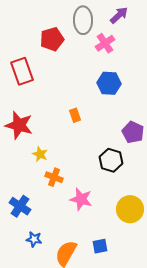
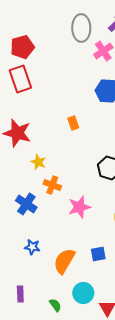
red pentagon: (52, 39) -> (22, 47), moved
pink star: (81, 199) -> (79, 207), turned -30
blue cross: (20, 206) -> (26, 204), moved

